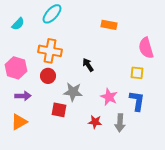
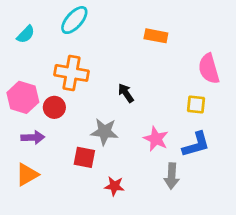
red circle: (48, 76) -> (54, 107), moved
blue L-shape: (137, 101) -> (196, 145), turned 65
red star: (95, 122) -> (114, 186), moved

